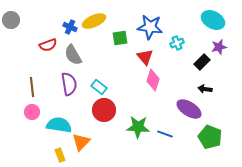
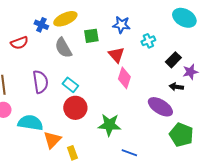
blue star: (150, 27) -> (121, 25), size x0.7
purple star: (219, 47) -> (190, 72), moved
gray semicircle: (73, 55) -> (63, 48), moved
blue line: (165, 134) -> (129, 153), moved
yellow rectangle: (60, 155) -> (72, 153), moved

